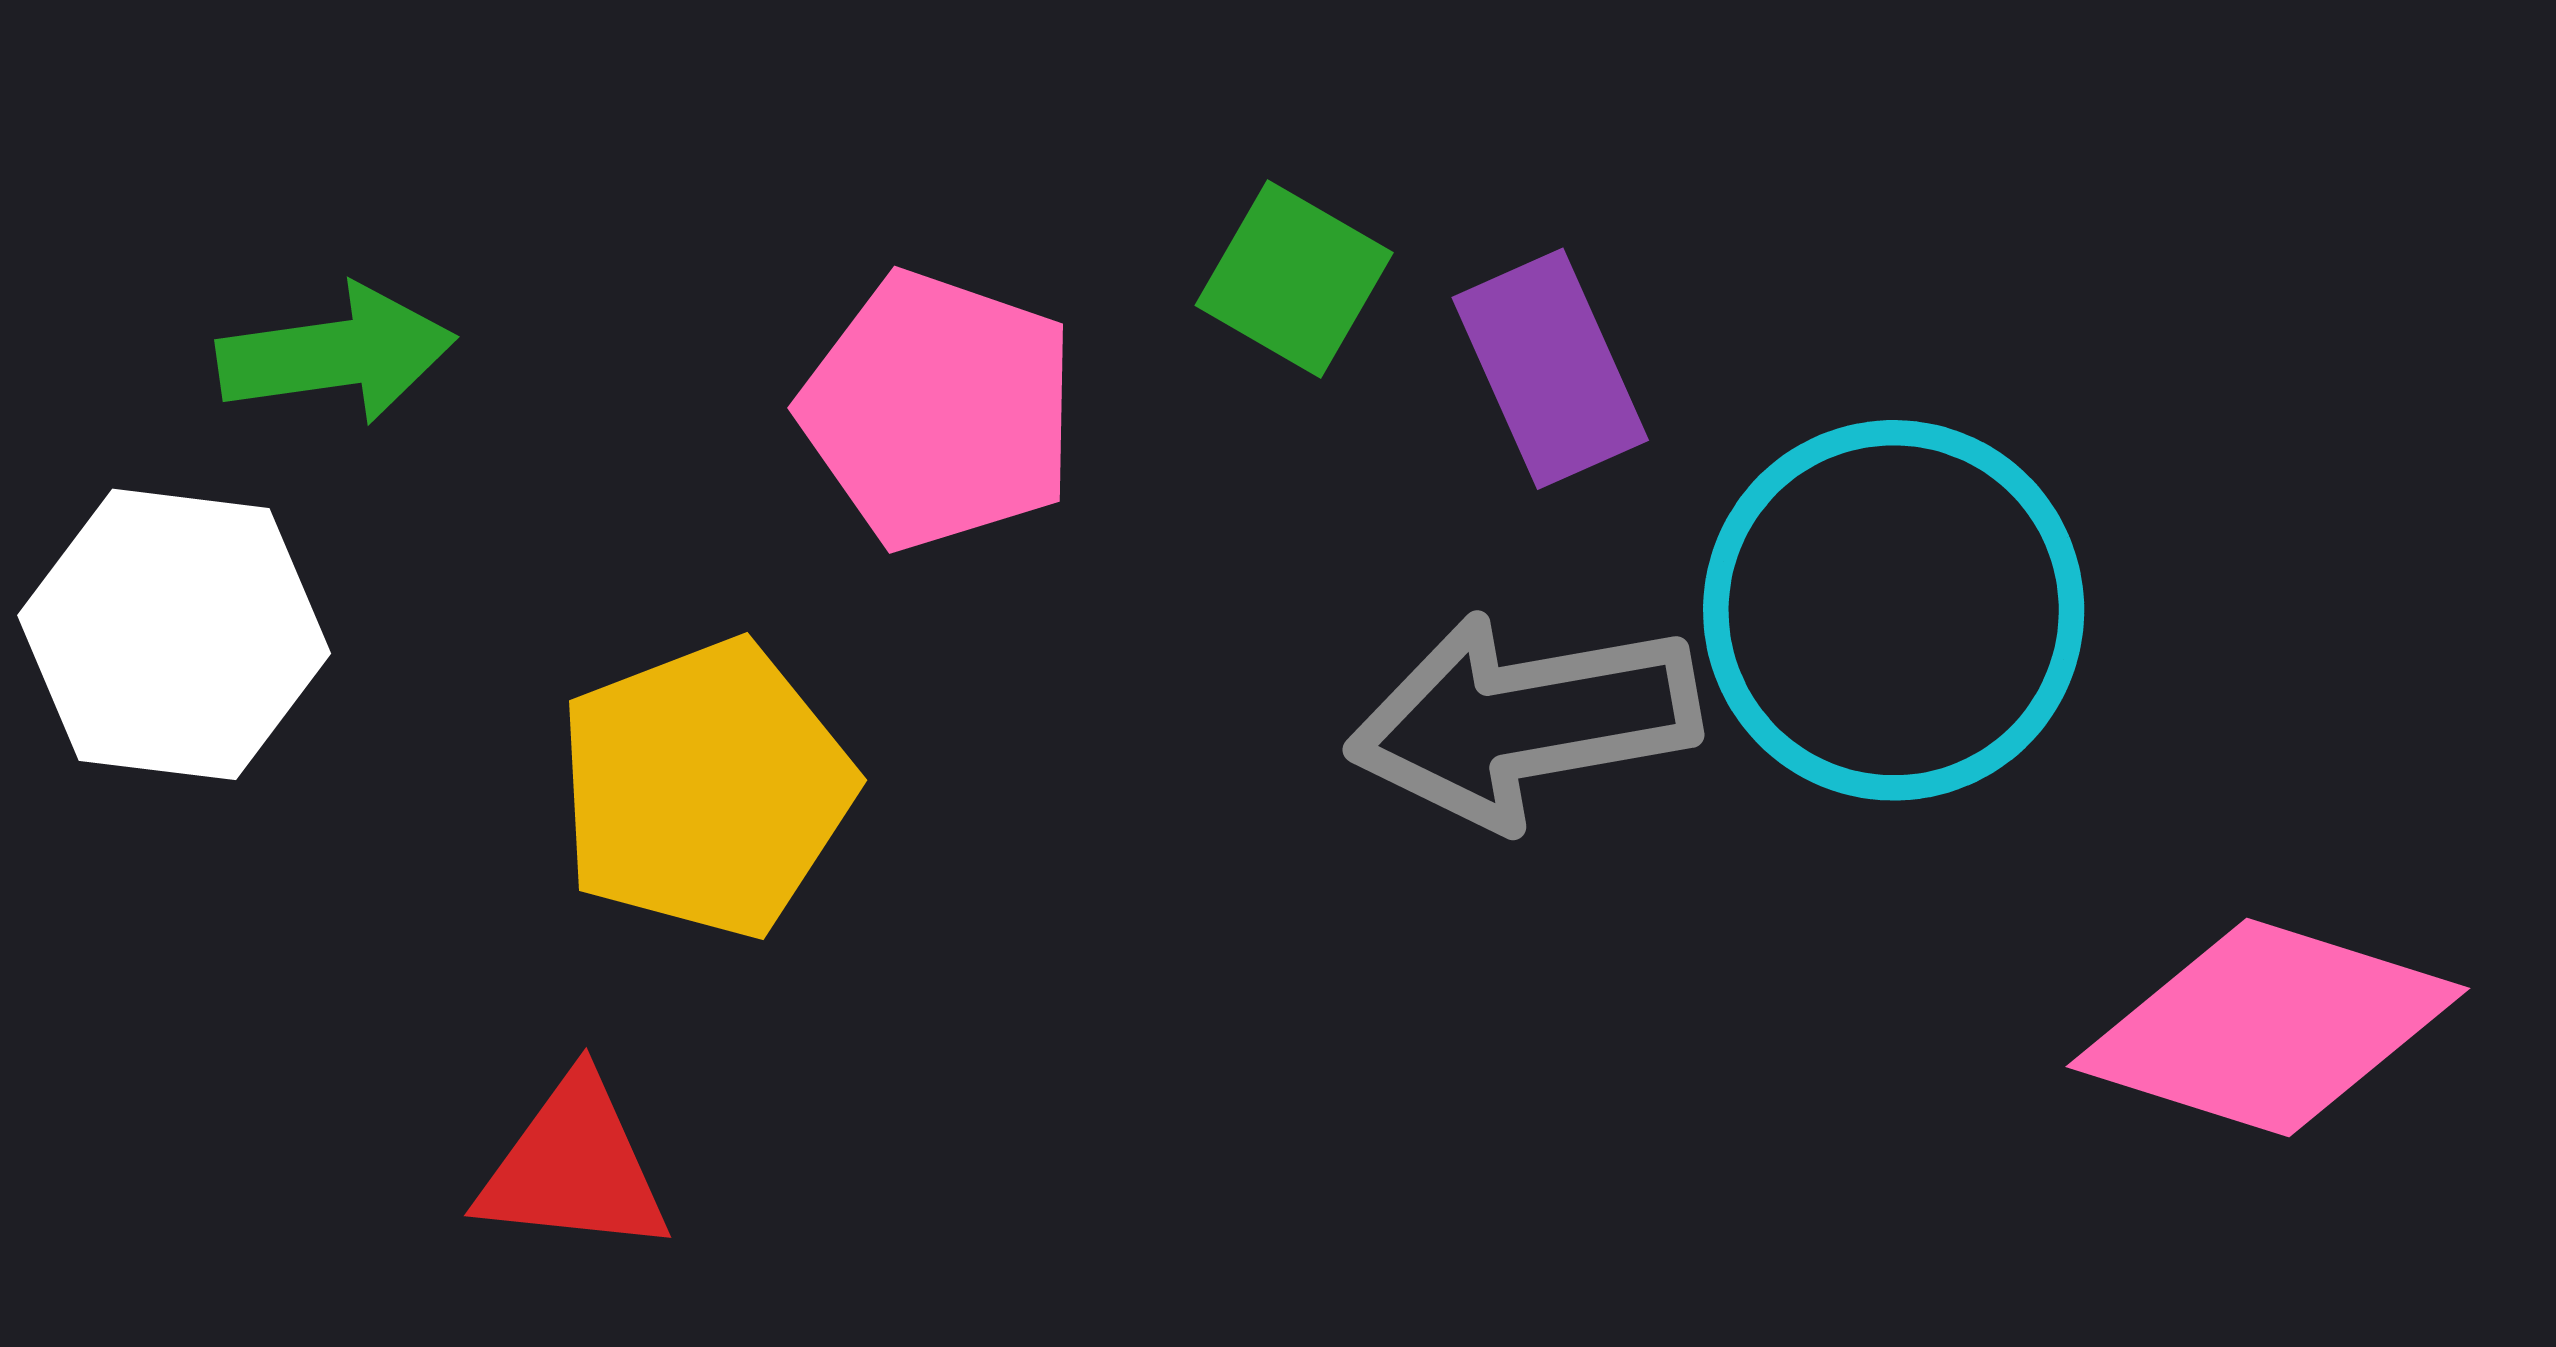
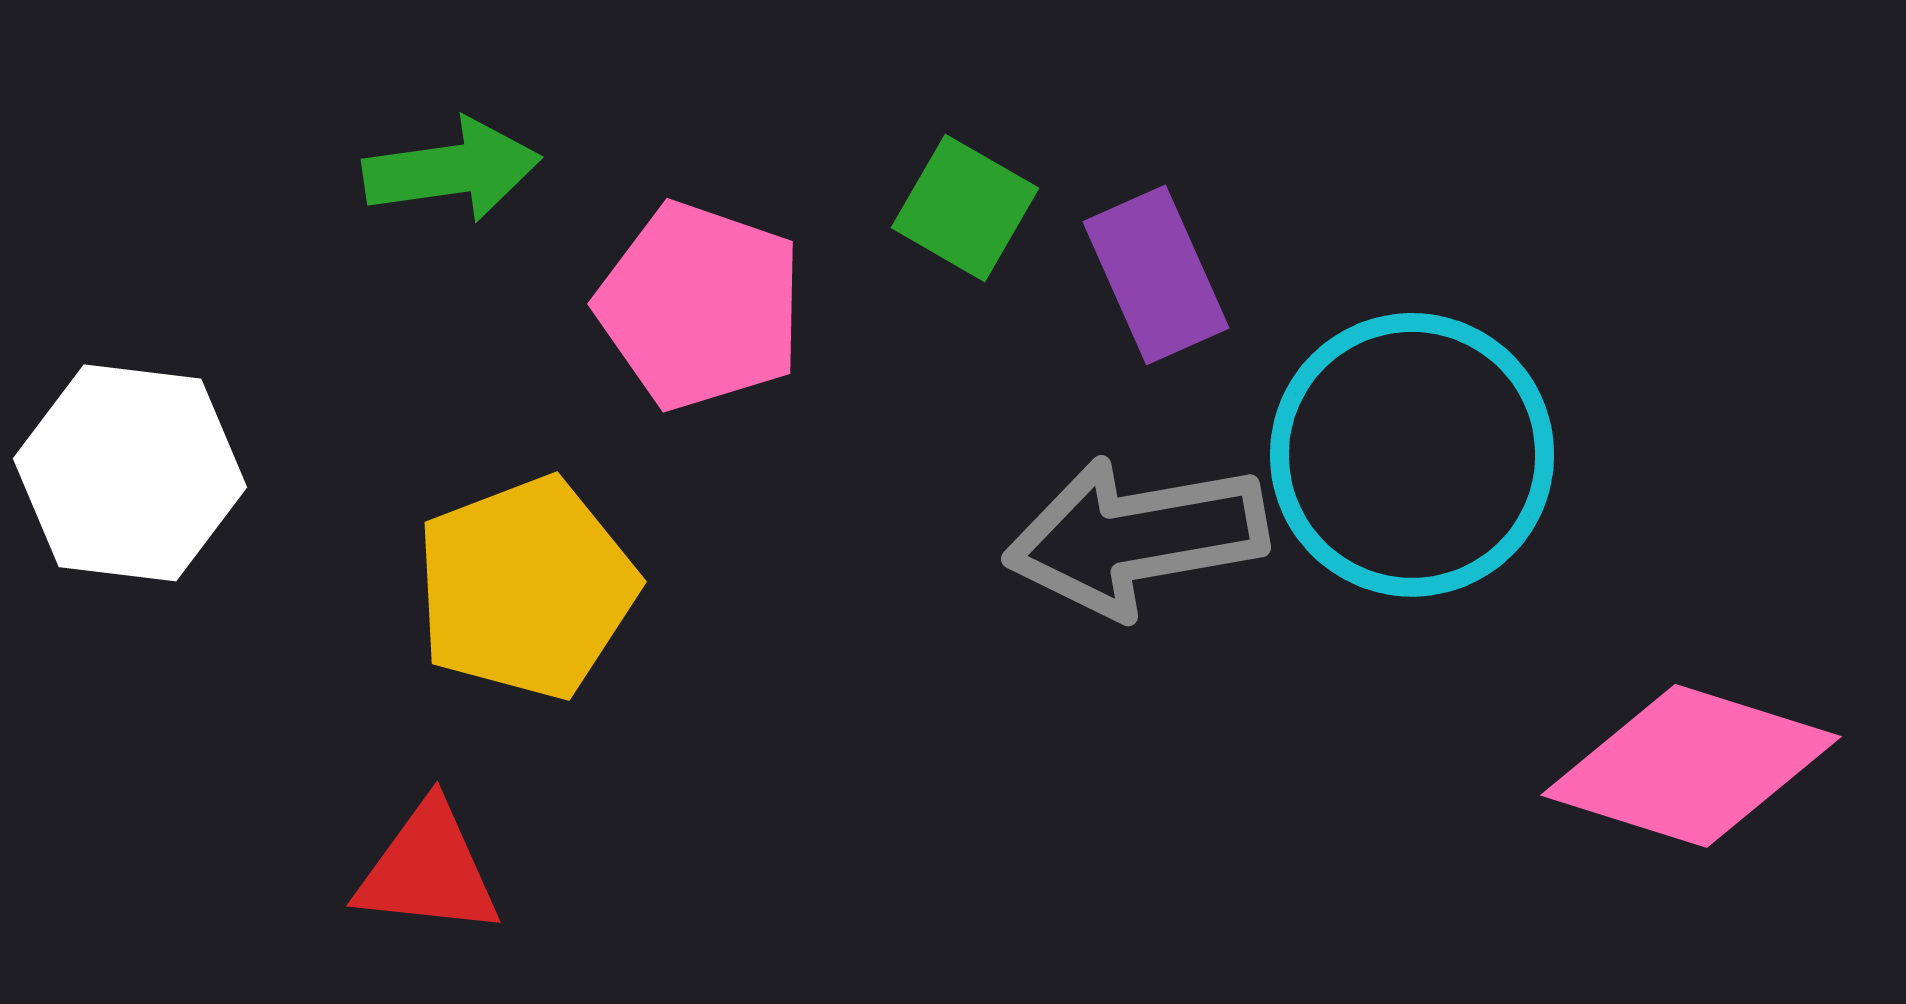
green arrow: (336, 354) -> (452, 170), moved

